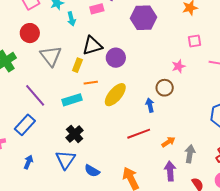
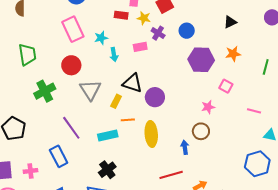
purple hexagon: (144, 18) -> (201, 60), moved
pink square: (195, 41) -> (226, 86), moved, turned 32
black triangle: (92, 46) -> (133, 83), turned 30
pink star: (179, 66) -> (208, 107), moved
yellow ellipse: (115, 95) -> (151, 134), turned -50
blue rectangle: (25, 125) -> (59, 156), turned -75

